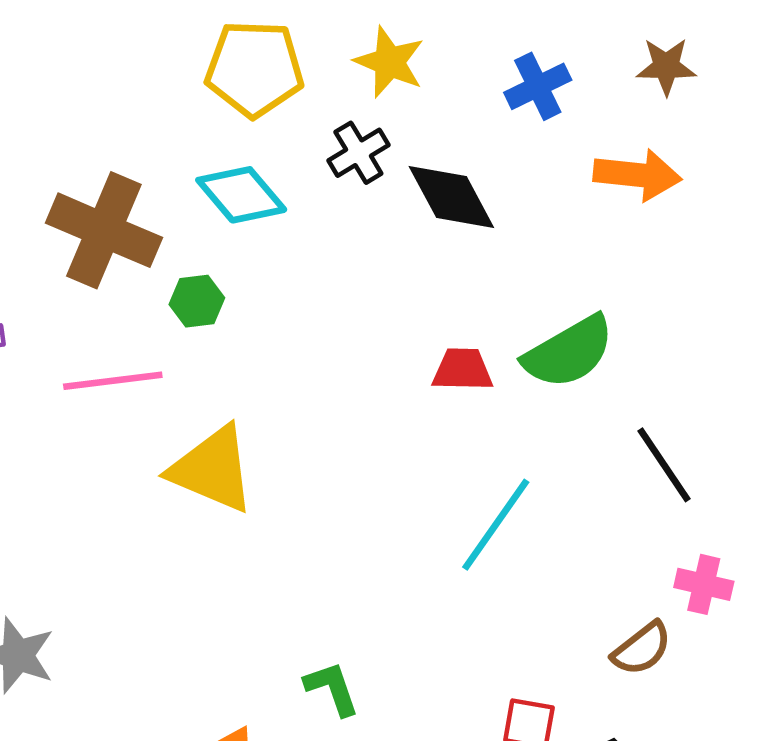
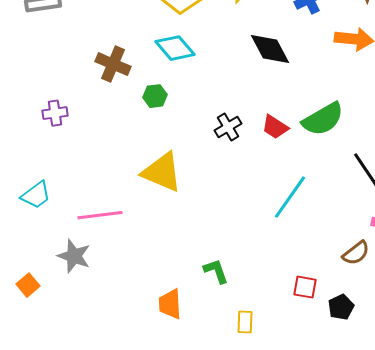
black cross: (358, 153) -> (228, 127), moved
brown cross: (104, 230) -> (113, 64), size x0.7
red trapezoid: (463, 370) -> (275, 127), turned -148
pink line: (113, 381) -> (100, 215), moved

